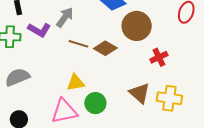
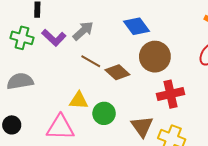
red cross: (159, 57) -> (171, 94), size x1.4
green circle: (95, 103) -> (104, 113), moved

